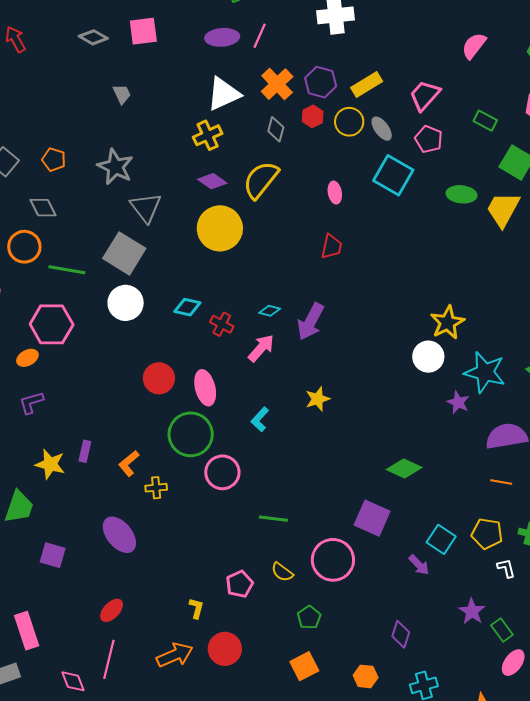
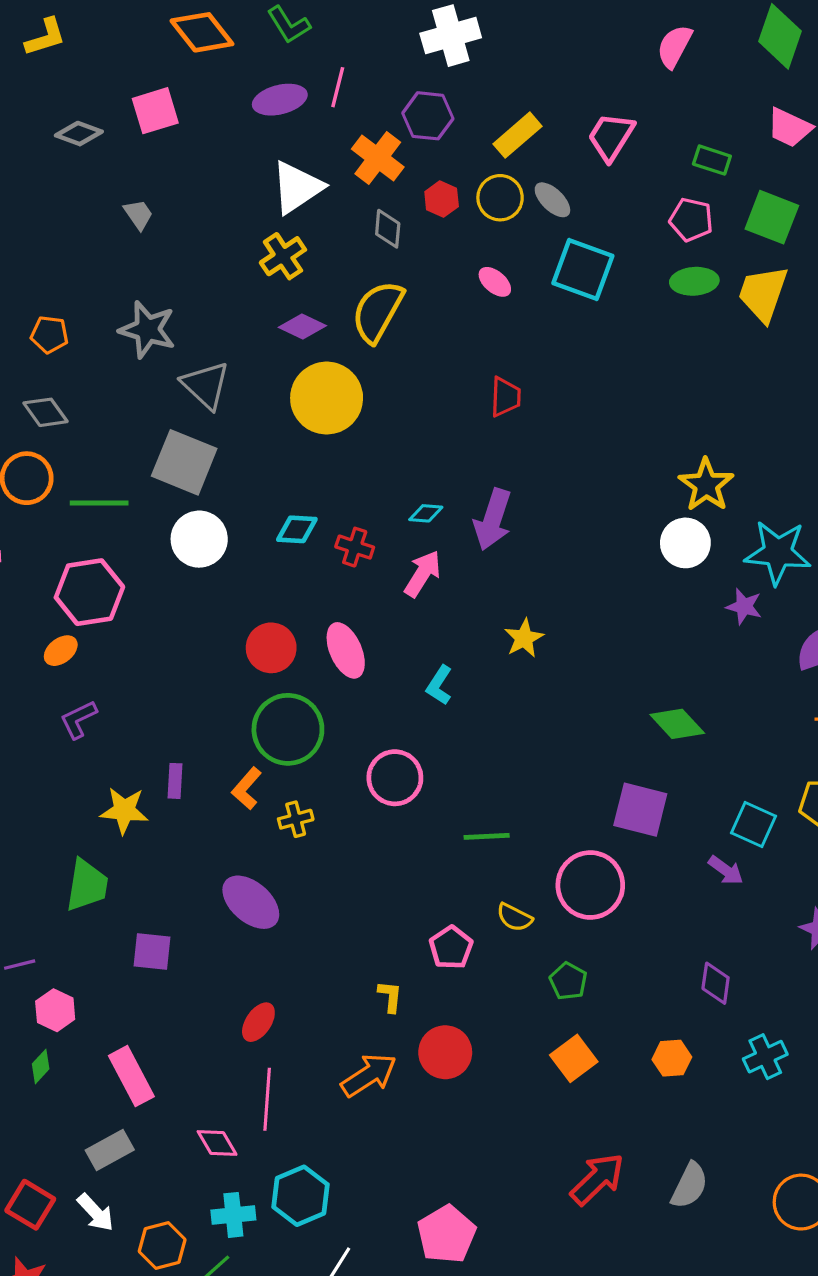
purple hexagon: (321, 82) -> (428, 116), moved
pink pentagon: (429, 139) -> (691, 220), moved
pink ellipse: (335, 193) -> (495, 282), moved, turned -30
green circle: (191, 434) -> (288, 729), moved
green diamond: (404, 469) -> (677, 724), turned 32

